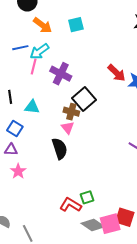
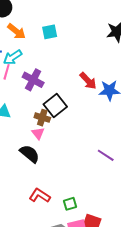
black semicircle: (60, 149) -> (30, 154), turned -35
green square: (87, 197) -> (70, 204), moved
red L-shape: (70, 205) -> (40, 196), moved

